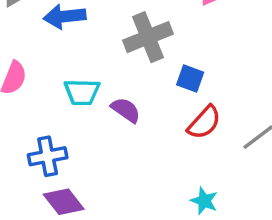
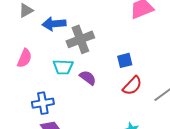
gray cross: (148, 37) -> (80, 39), moved
blue square: (190, 78) -> (125, 60), turned -35

